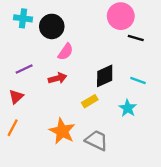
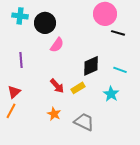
purple line: (24, 69) -> (21, 60), turned -70
red arrow: (57, 78) -> (57, 86), moved, turned 63
red triangle: (16, 97) -> (14, 92), moved
orange star: (62, 131) -> (54, 114), size x0.6

